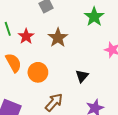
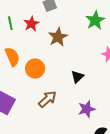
red star: (26, 36) -> (31, 24), moved

